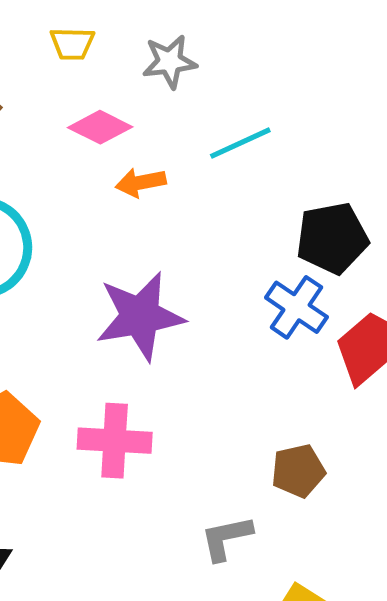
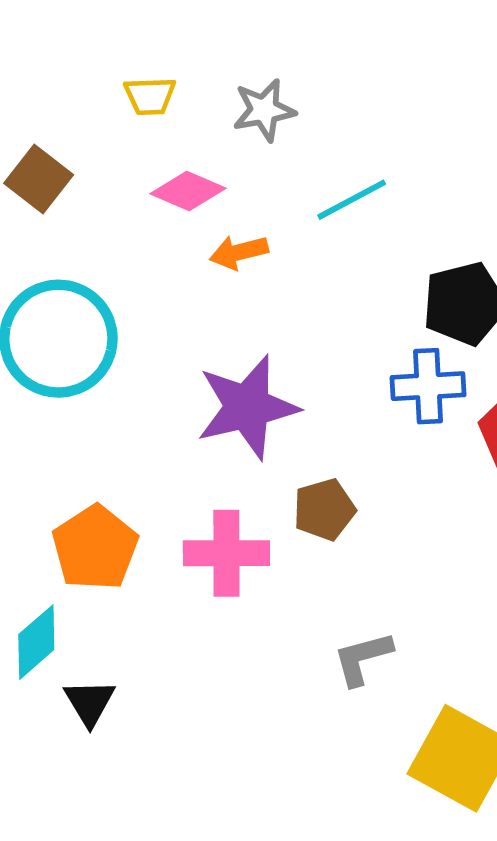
blue cross: (297, 307) -> (428, 386), turned -34
brown pentagon: (298, 471) -> (324, 510), moved

